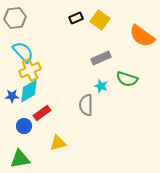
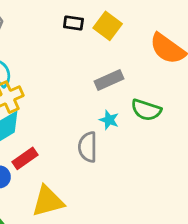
black rectangle: (76, 18) -> (73, 23), turned 32
yellow triangle: (58, 143) -> (48, 201), size x1.4

